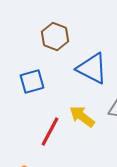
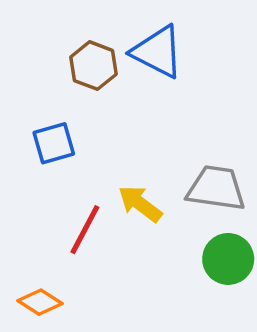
blue triangle: (92, 68) -> (157, 52), moved

